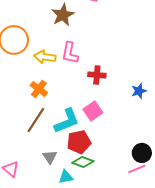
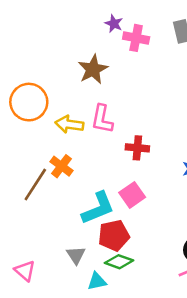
brown line: (36, 120) -> (35, 184), moved

